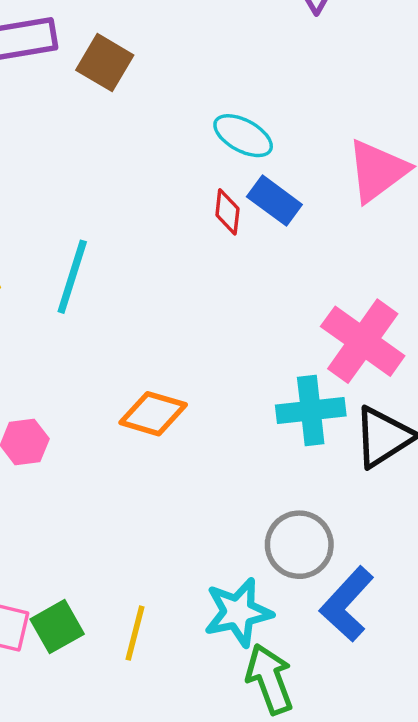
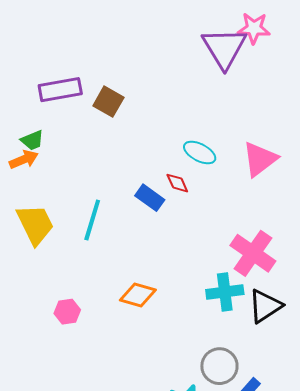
cyan ellipse: (243, 136) -> (200, 153), moved
blue rectangle: (274, 201) -> (150, 198), moved
red diamond: (227, 212) -> (177, 183), turned -30

